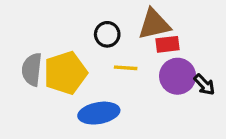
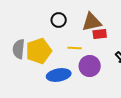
black circle: (107, 34) -> (59, 20), moved
purple circle: (178, 76) -> (90, 66), moved

